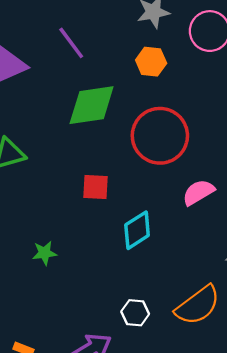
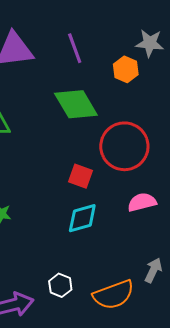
orange hexagon: (151, 62) -> (126, 69), moved
green diamond: (92, 105) -> (76, 104), turned 51
red square: (95, 187) -> (81, 176), moved

